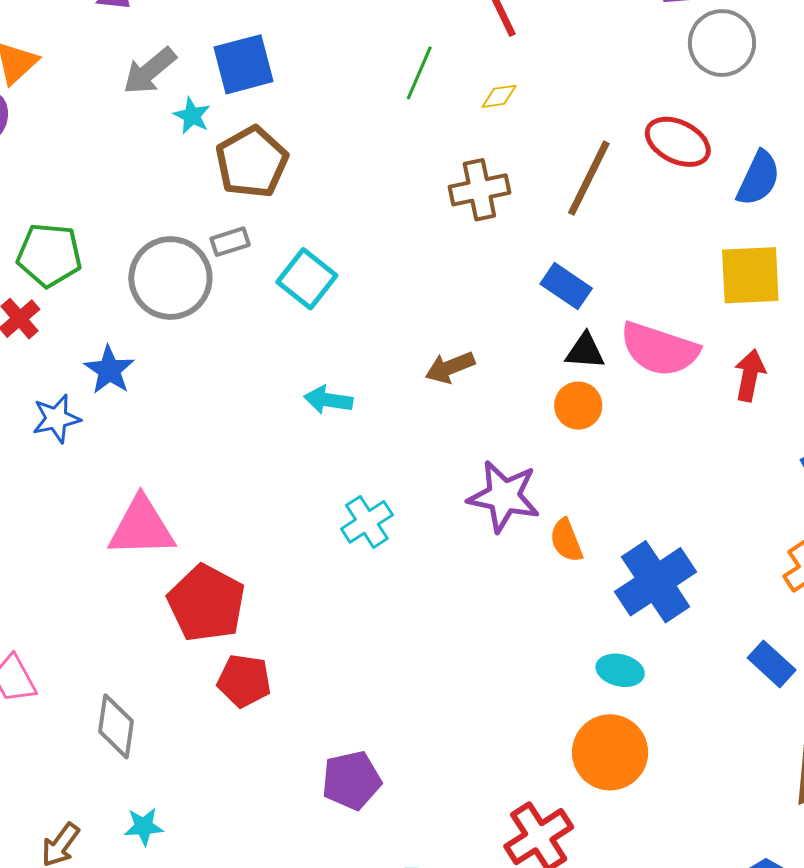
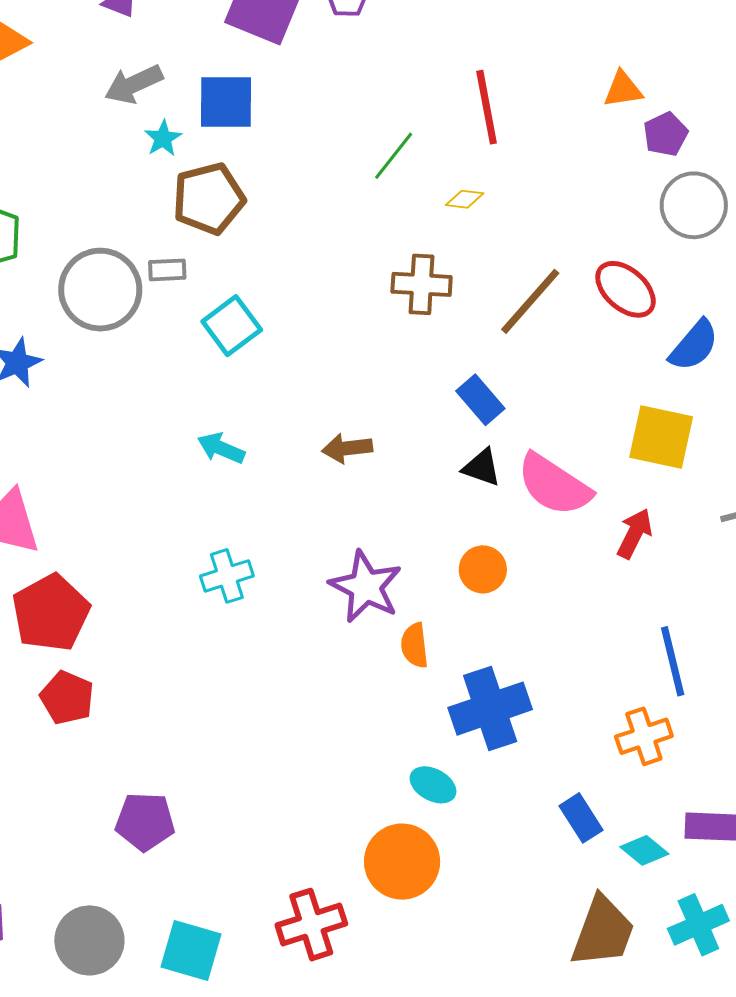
orange circle: (578, 406) -> (483, 569), moved

